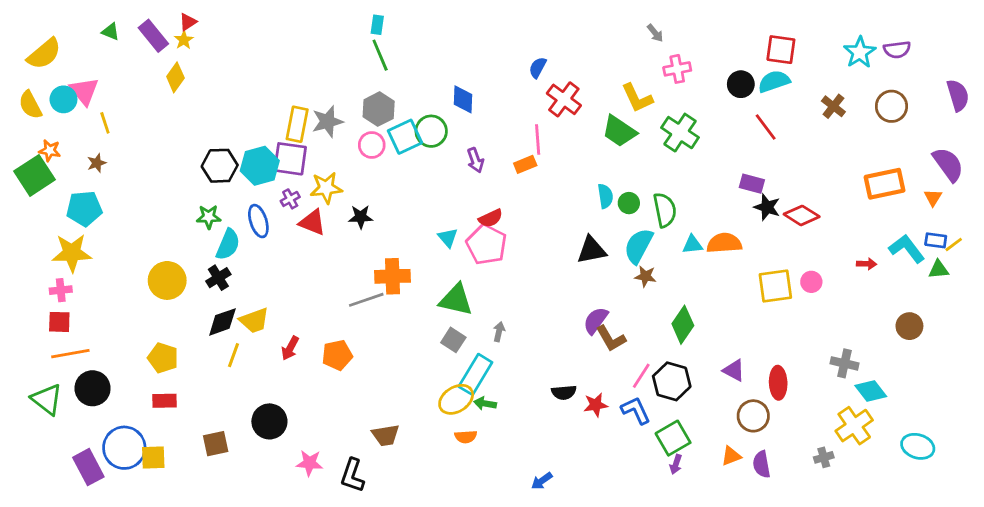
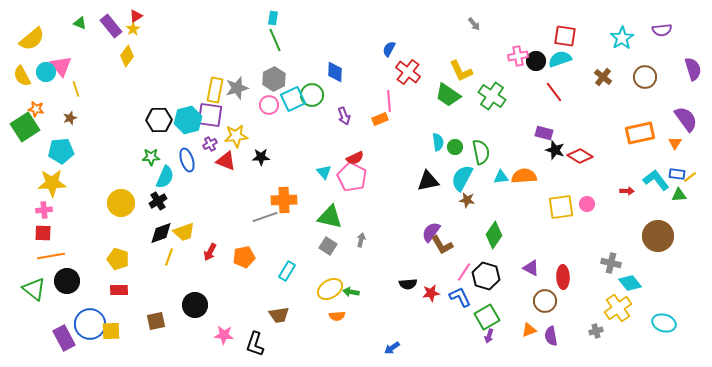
purple semicircle: (897, 50) -> (662, 30), moved
pink cross: (677, 69) -> (518, 56), moved
brown circle: (909, 326) -> (658, 236), size x1.6
cyan rectangle: (475, 374) -> (287, 271), moved, size x0.7

